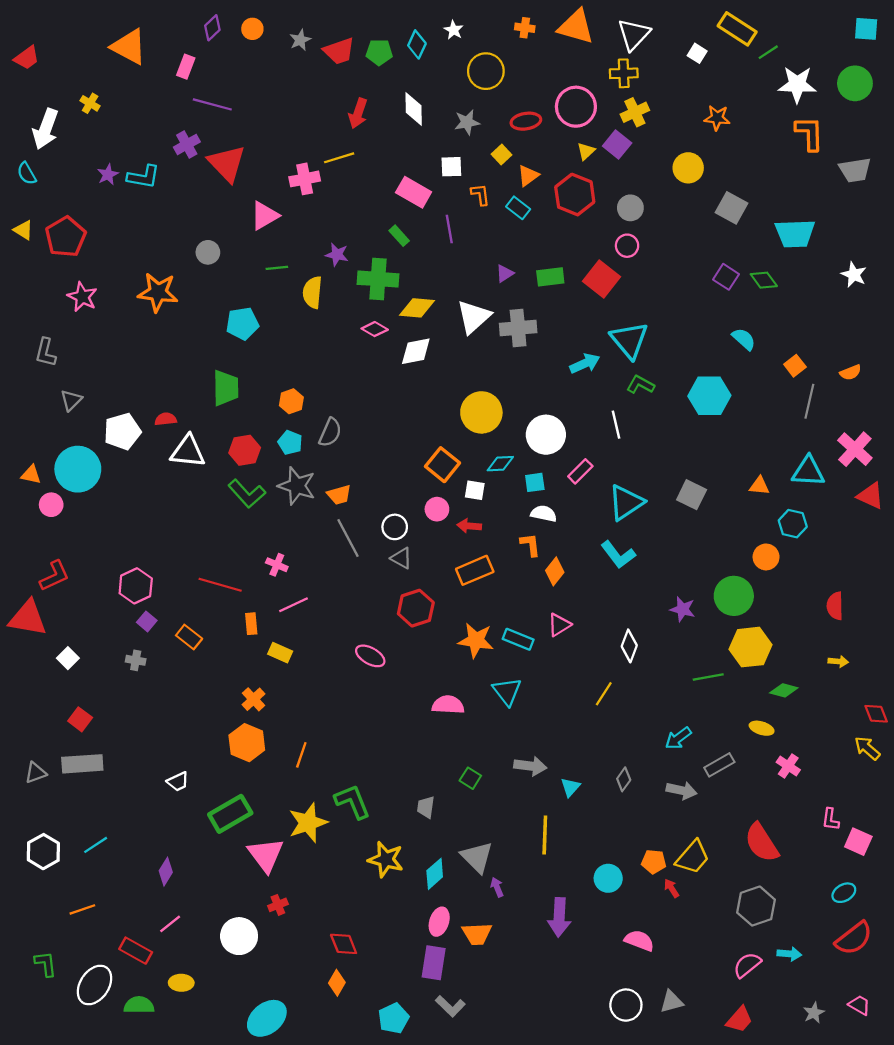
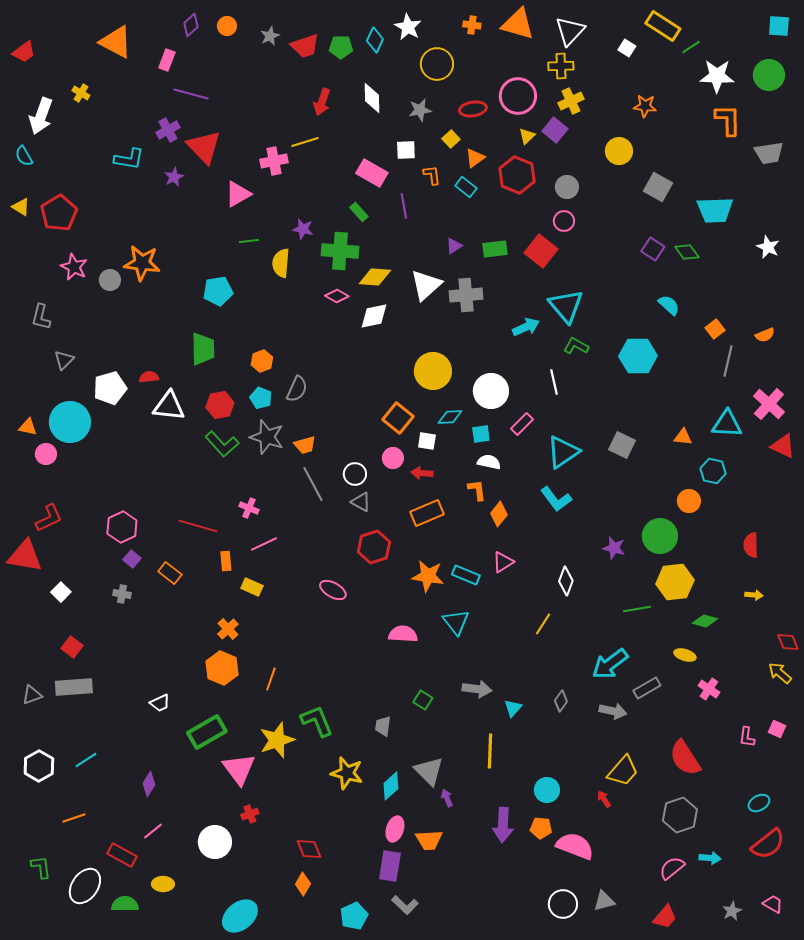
white star: (454, 30) -> (408, 27), size x1.5
purple star: (108, 175) -> (174, 177), moved
gray circle: (208, 252) -> (110, 280), moved
cyan arrow: (678, 738) -> (610, 664), size x1.5
pink square: (858, 842) -> (777, 729), moved, size x0.7
orange pentagon: (654, 862) -> (541, 828), moved
pink semicircle: (639, 941) -> (575, 846), size x1.4

